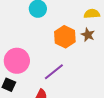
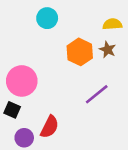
purple line: (54, 72) -> (97, 94), moved

